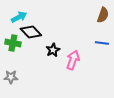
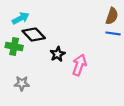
blue line: (102, 43) -> (113, 33), moved
gray star: (11, 77) -> (22, 83), moved

